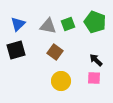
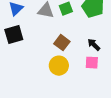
brown square: (55, 52) -> (62, 43), moved

